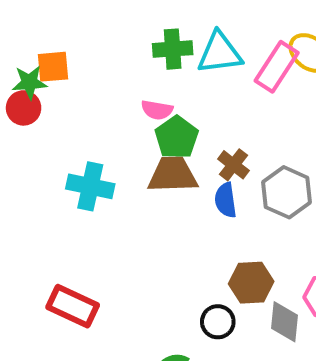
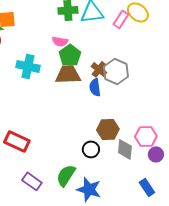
pink rectangle: (277, 67) -> (121, 19), size x0.7
cyan cross: (90, 186) -> (28, 66), moved
gray hexagon: (286, 192) -> (116, 71), moved

